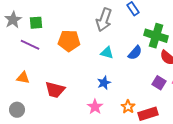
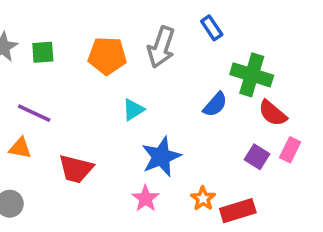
orange pentagon: (69, 41) -> (107, 56), moved
purple line: (30, 45) -> (34, 113), moved
cyan triangle: (107, 53) -> (133, 110), moved, turned -48
blue star: (104, 83) -> (161, 157), size x1.6

